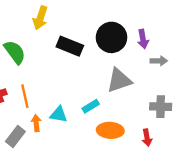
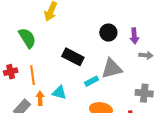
black circle: (111, 37) -> (108, 33), size x0.7
black rectangle: (70, 46) -> (73, 57), moved
cyan rectangle: (91, 106) -> (91, 81), moved

